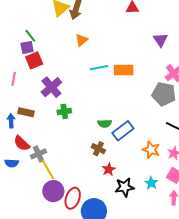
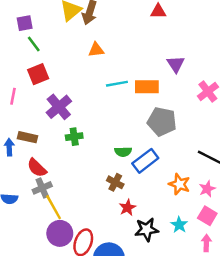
orange triangle: (82, 40) -> (96, 50), turned 32
purple triangle: (160, 40) -> (176, 64), moved
purple square: (27, 47) -> (25, 23), moved
gray pentagon: (164, 94) -> (162, 122), moved
red semicircle: (22, 143) -> (37, 168), moved

